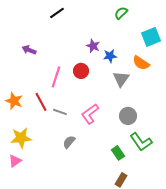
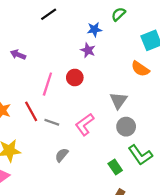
blue star: (110, 56) -> (94, 29), moved
gray triangle: (121, 79) -> (118, 100), moved

